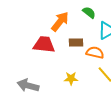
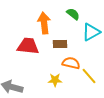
orange arrow: (60, 21) -> (44, 23), turned -45
orange semicircle: (95, 52) -> (71, 63), moved

